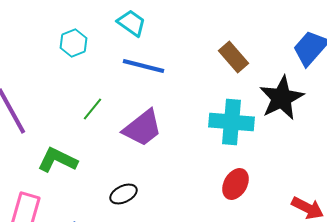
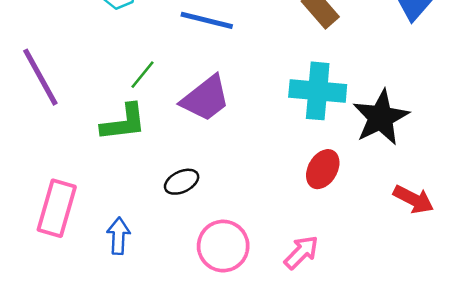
black star: (282, 98) -> (381, 117), moved
green L-shape: (58, 160) -> (124, 122), moved, turned 147

